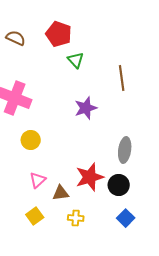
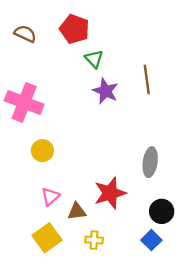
purple star: (86, 108) -> (105, 91), moved, turned -30
black circle: (119, 185) -> (162, 211), moved
yellow square: (35, 216) -> (47, 238), size x1.4

